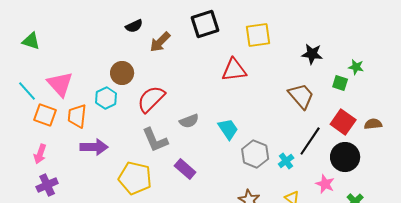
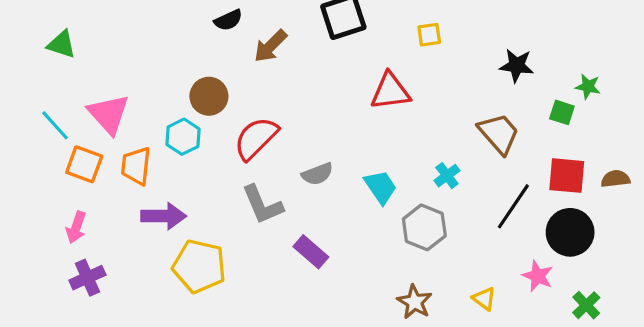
yellow square: (258, 35) -> (429, 35), size x0.6
red square: (343, 122) -> (567, 176), turned -30
cyan cross: (286, 161) -> (447, 176), moved
yellow pentagon: (135, 178) -> (199, 266), moved

